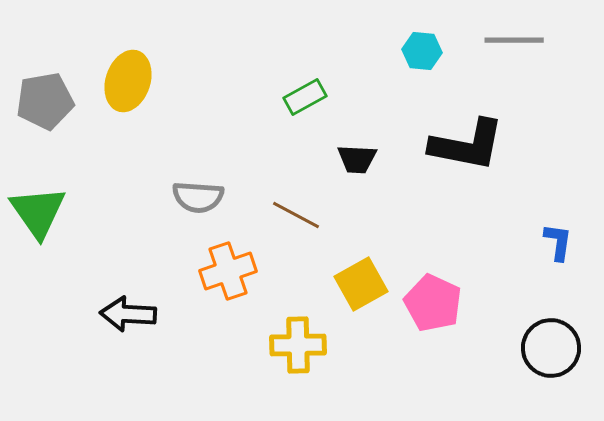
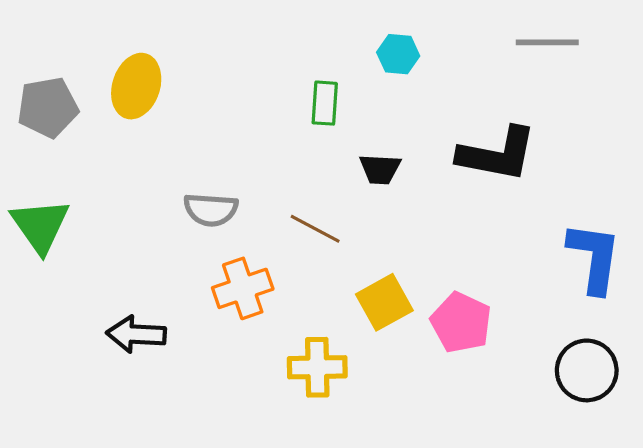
cyan hexagon: (422, 51) -> (398, 54), moved
green rectangle: (305, 97) -> (325, 103), turned -57
blue L-shape: (558, 242) -> (594, 258), size x1.8

